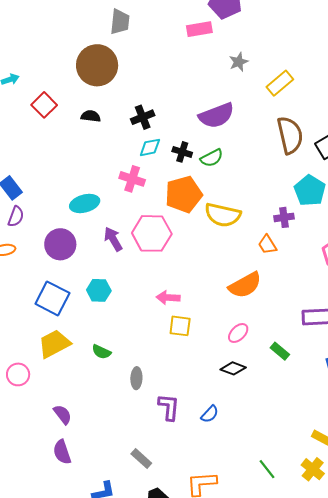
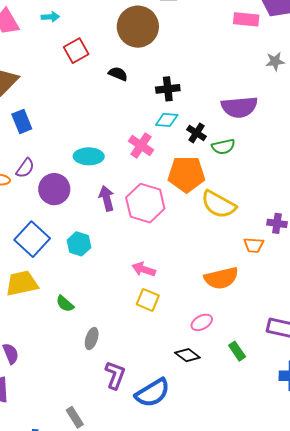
purple semicircle: (16, 216) -> (25, 168), moved
orange trapezoid: (267, 245) -> (254, 245), turned -70
blue semicircle: (210, 414) -> (153, 393), size x1.8

